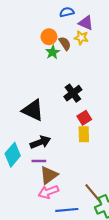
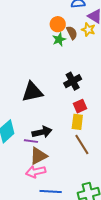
black triangle: (33, 110) -> (32, 92), turned -45
black arrow: (40, 142) -> (42, 132), moved
brown line: (93, 193) -> (82, 145), moved

